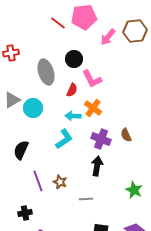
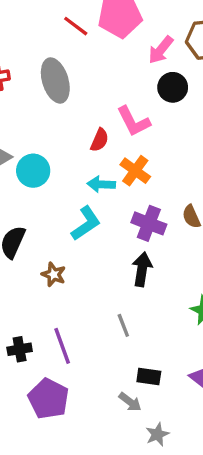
black circle: (74, 59) -> (173, 87), moved
gray ellipse: (46, 72) -> (55, 81), moved
purple line: (38, 181) -> (62, 346), moved
brown star: (60, 182) -> (54, 274), moved
gray line: (86, 199) -> (123, 325), turned 72

